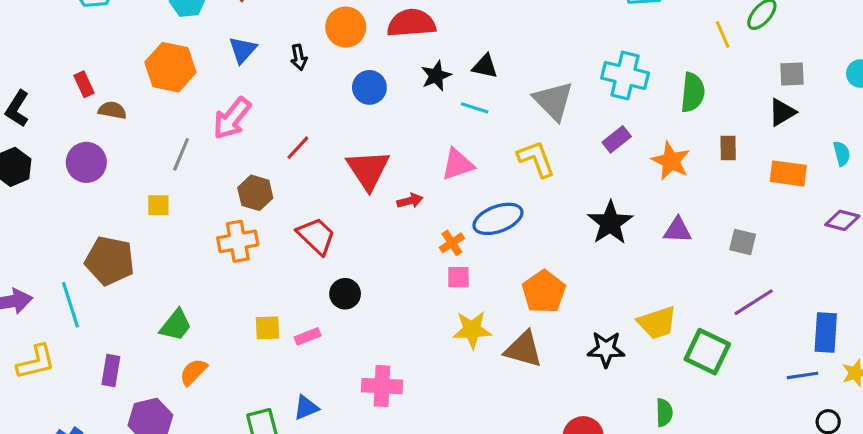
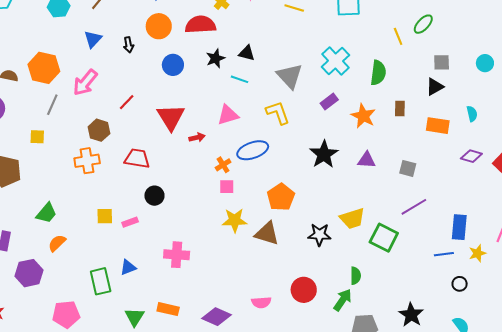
orange hexagon: (170, 67) -> (44, 68), moved
cyan cross: (625, 75) -> (335, 61), turned 32
red trapezoid: (316, 236) -> (137, 158), turned -36

